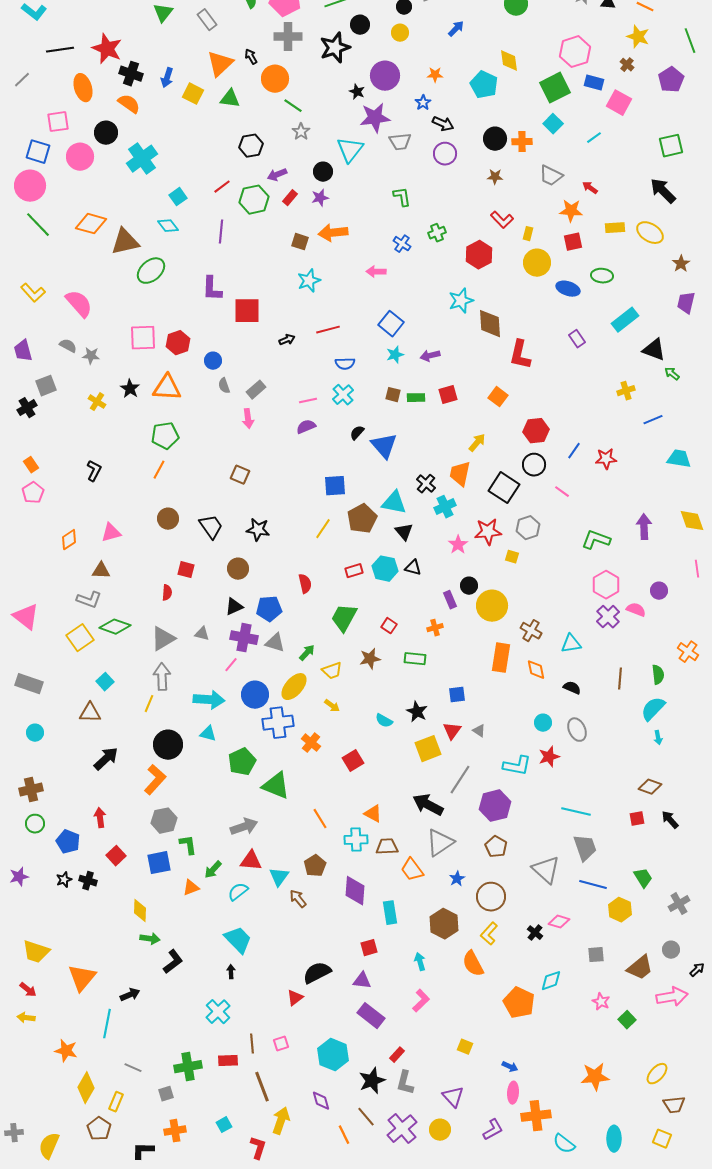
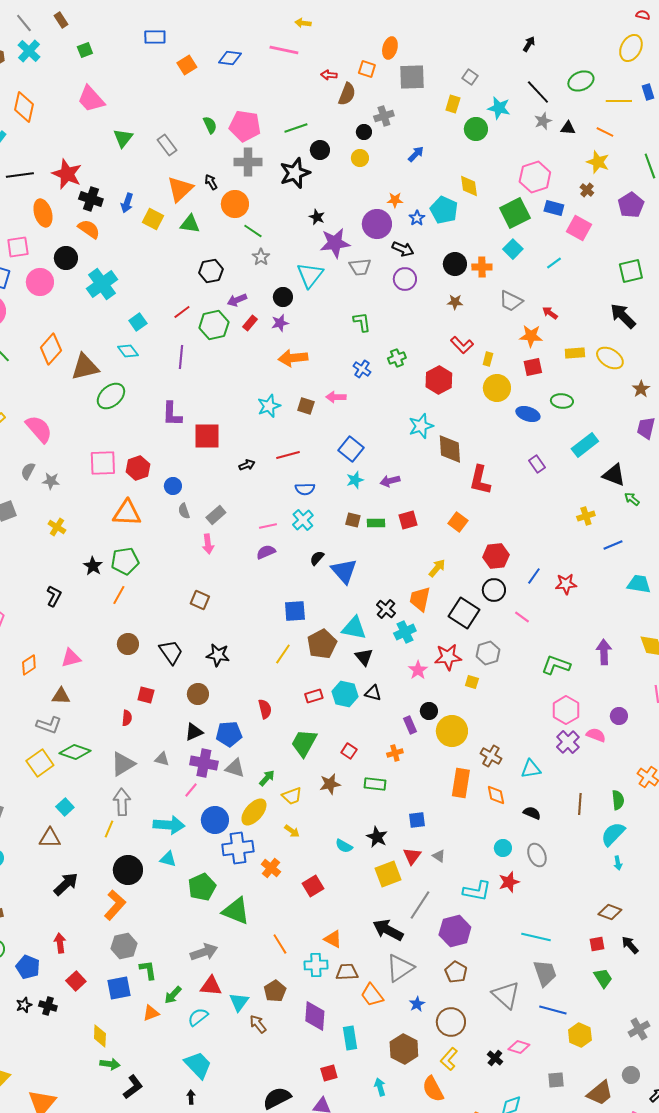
purple circle: (385, 76) -> (377, 224), moved
blue star: (423, 103) -> (417, 218), moved
orange diamond: (91, 224) -> (51, 349), turned -64
brown square: (300, 242) -> (306, 406), moved
gray semicircle: (68, 346) -> (28, 471), turned -90
black star: (130, 389) -> (93, 566), moved
green trapezoid: (643, 878) -> (603, 978), moved

